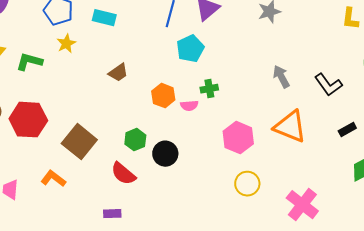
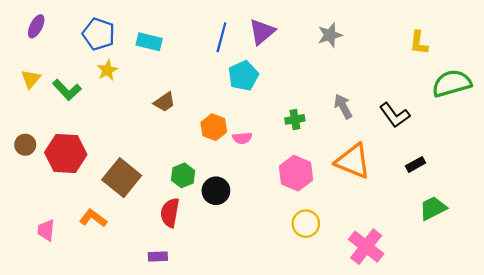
green L-shape: (29, 62) -> (67, 90), turned -148
green cross: (209, 89) -> (295, 119), moved
red semicircle: (123, 174) -> (170, 213), turned 60

